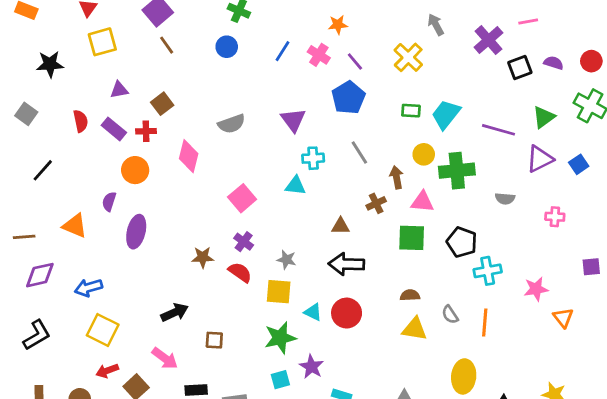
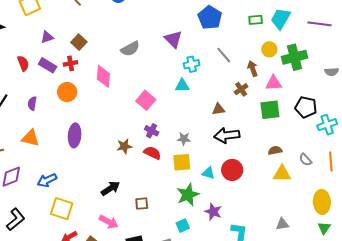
purple semicircle: (109, 201) -> (32, 103), moved
cyan square: (280, 380) -> (183, 226), moved

